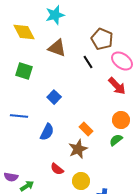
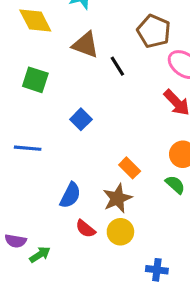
black line: (88, 62) -> (117, 66), moved
blue semicircle: (47, 132) -> (70, 195), moved
green semicircle: (116, 140) -> (175, 185), turned 80
yellow circle: (81, 181) -> (120, 232), moved

